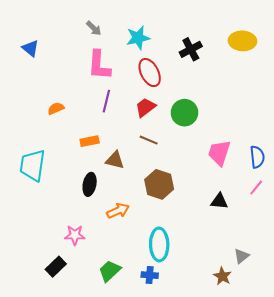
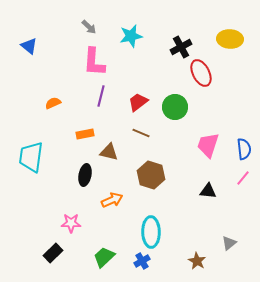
red ellipse: (150, 73) -> (201, 73), moved
blue cross: (150, 275) -> (142, 261), turned -35
brown star: (222, 276) -> (197, 261), moved

